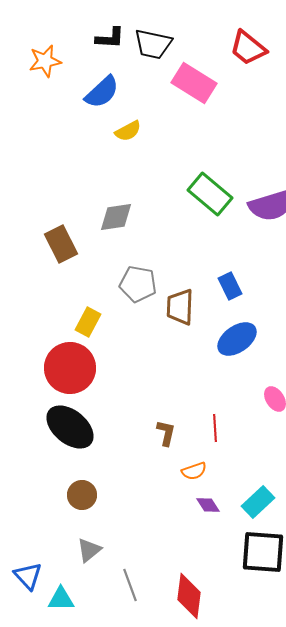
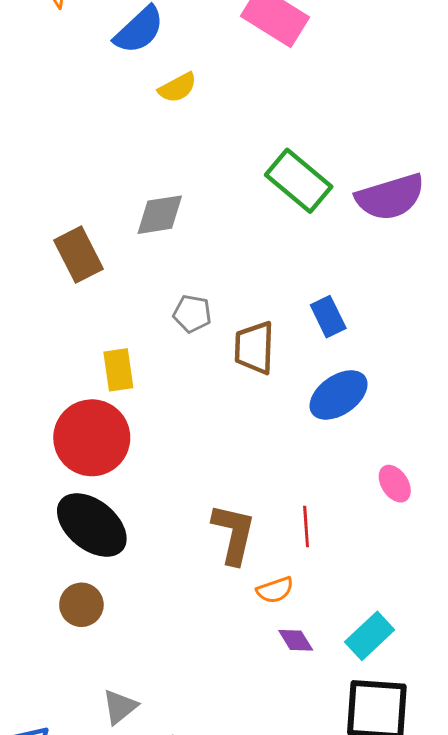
gray pentagon: (138, 284) -> (192, 314), size x0.7
yellow rectangle: (88, 322) -> (118, 370), turned -36
brown L-shape: (166, 433) -> (234, 534), size x1.6
brown circle: (82, 495) -> (81, 605), moved

